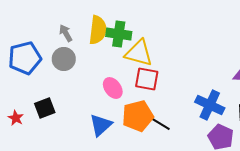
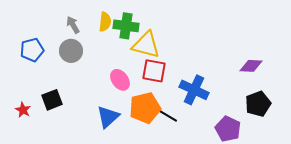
yellow semicircle: (98, 30) -> (105, 22), size x0.7
blue pentagon: (25, 58) -> (32, 50), size x0.7
blue cross: (210, 105) -> (194, 90), moved

